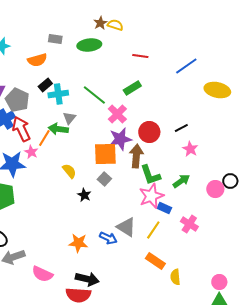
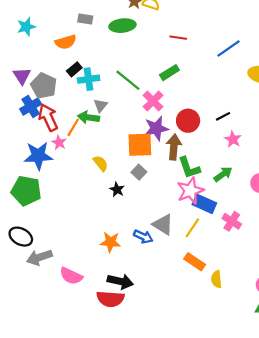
blue rectangle: (164, 208) -> (204, 204), size x1.5

